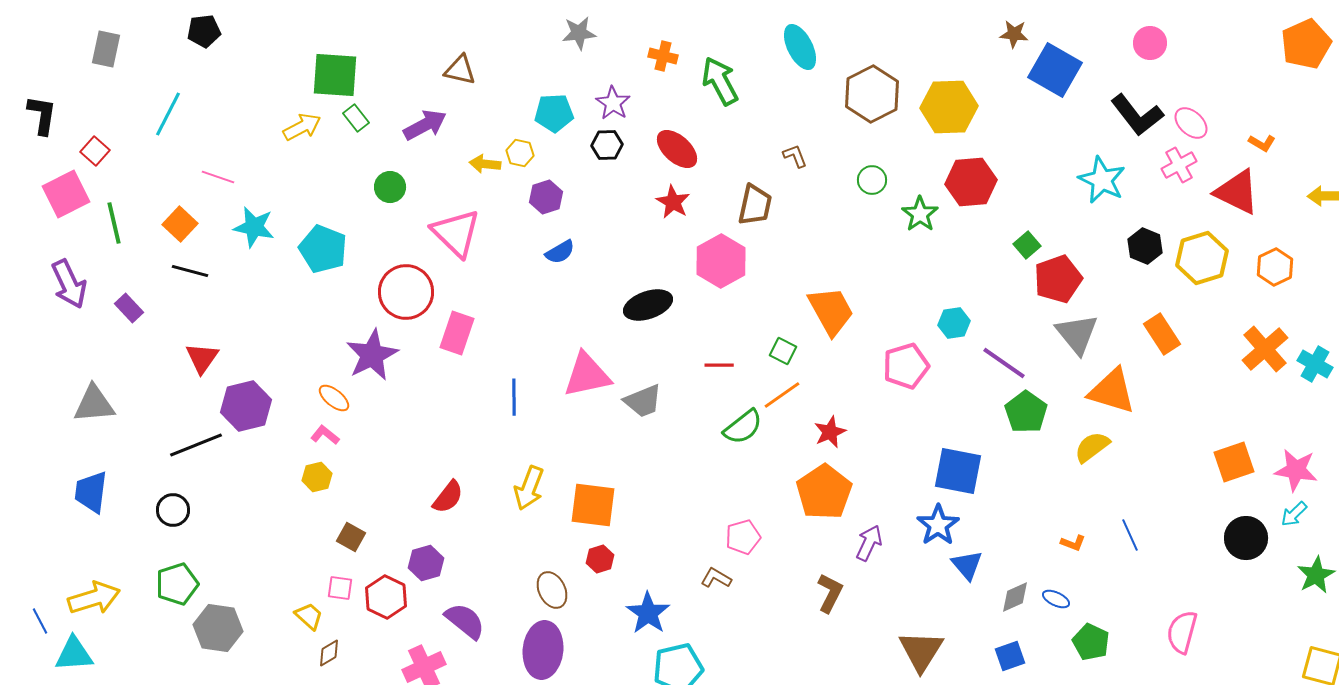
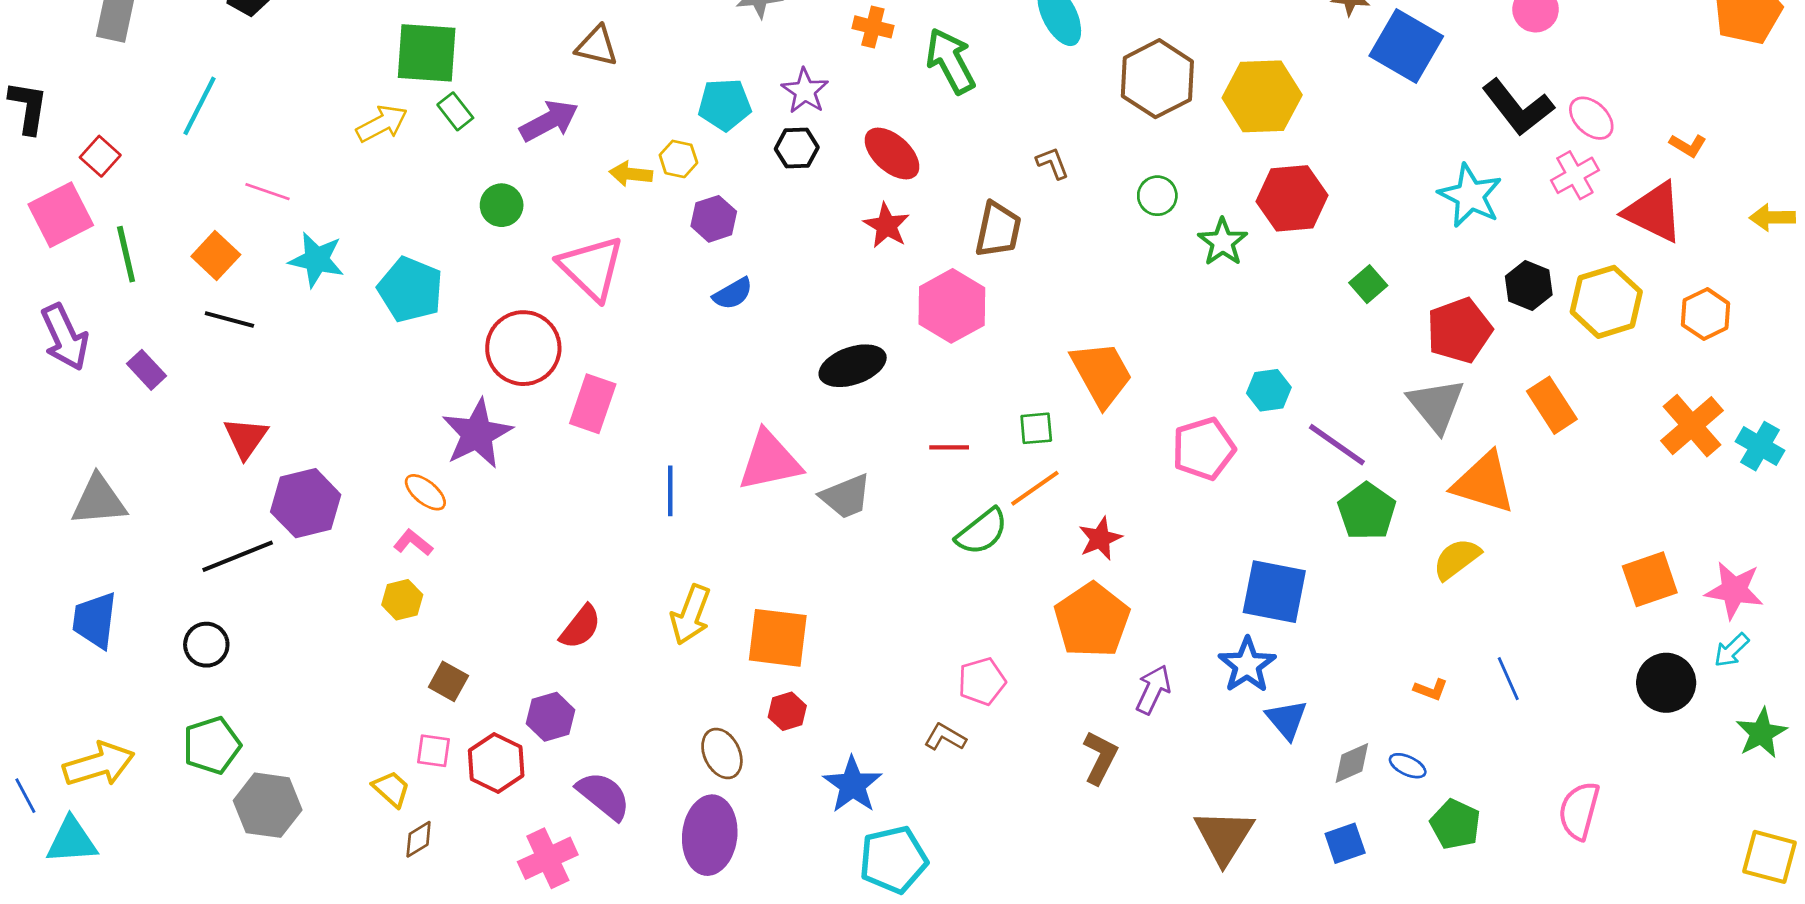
red pentagon: (1058, 279) -> (1459, 330), moved
green square: (783, 351) -> (1036, 428), turned -32

